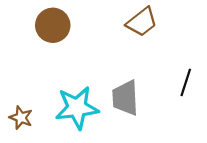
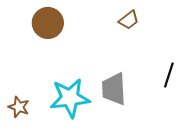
brown trapezoid: (142, 22) -> (129, 20), size x0.7

